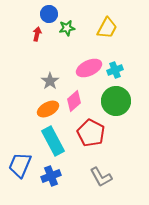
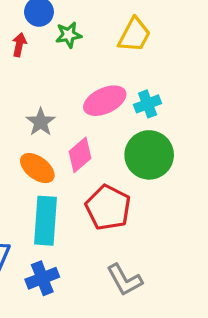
orange ellipse: (48, 109) -> (37, 168), turned 65
cyan rectangle: (53, 141) -> (46, 221), turned 32

